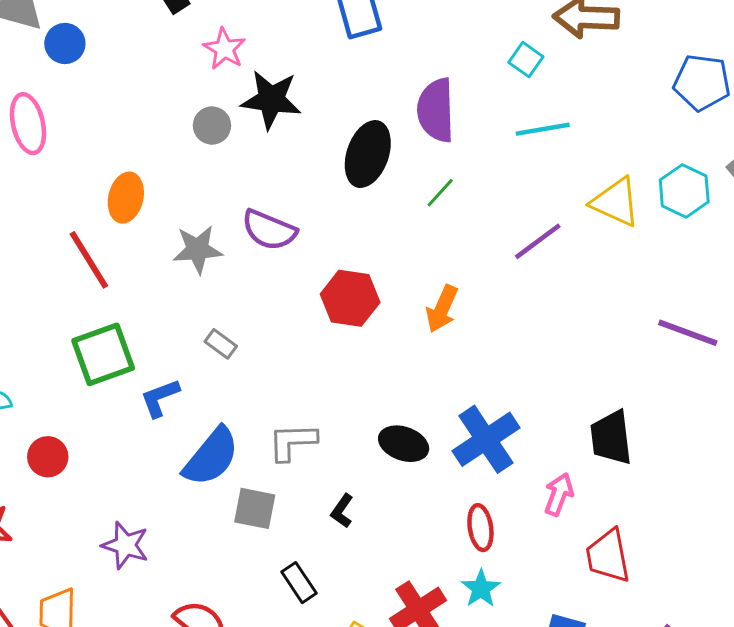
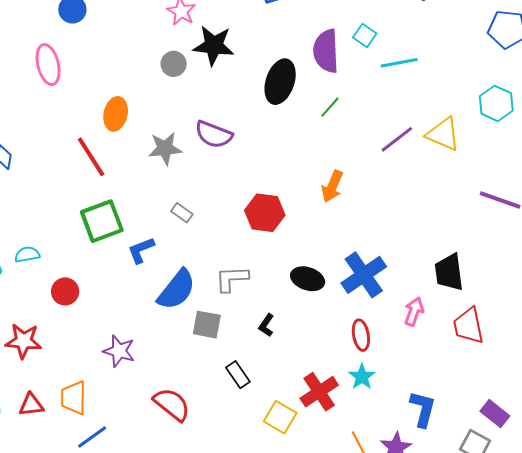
cyan square: (526, 60) -> (365, 35), moved
yellow triangle: (615, 202) -> (443, 134), moved
red hexagon: (350, 298) -> (265, 213), moved
red trapezoid: (608, 556) -> (468, 326), moved

